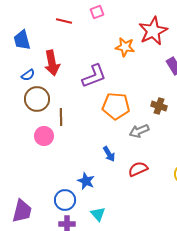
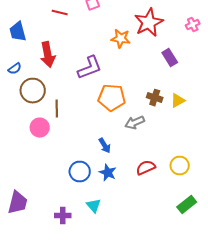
blue semicircle: (28, 75) -> (15, 69), moved
red semicircle: (138, 169) -> (146, 168), moved
blue star: (86, 181) -> (108, 173), moved
blue circle: (65, 200) -> (80, 172), moved

